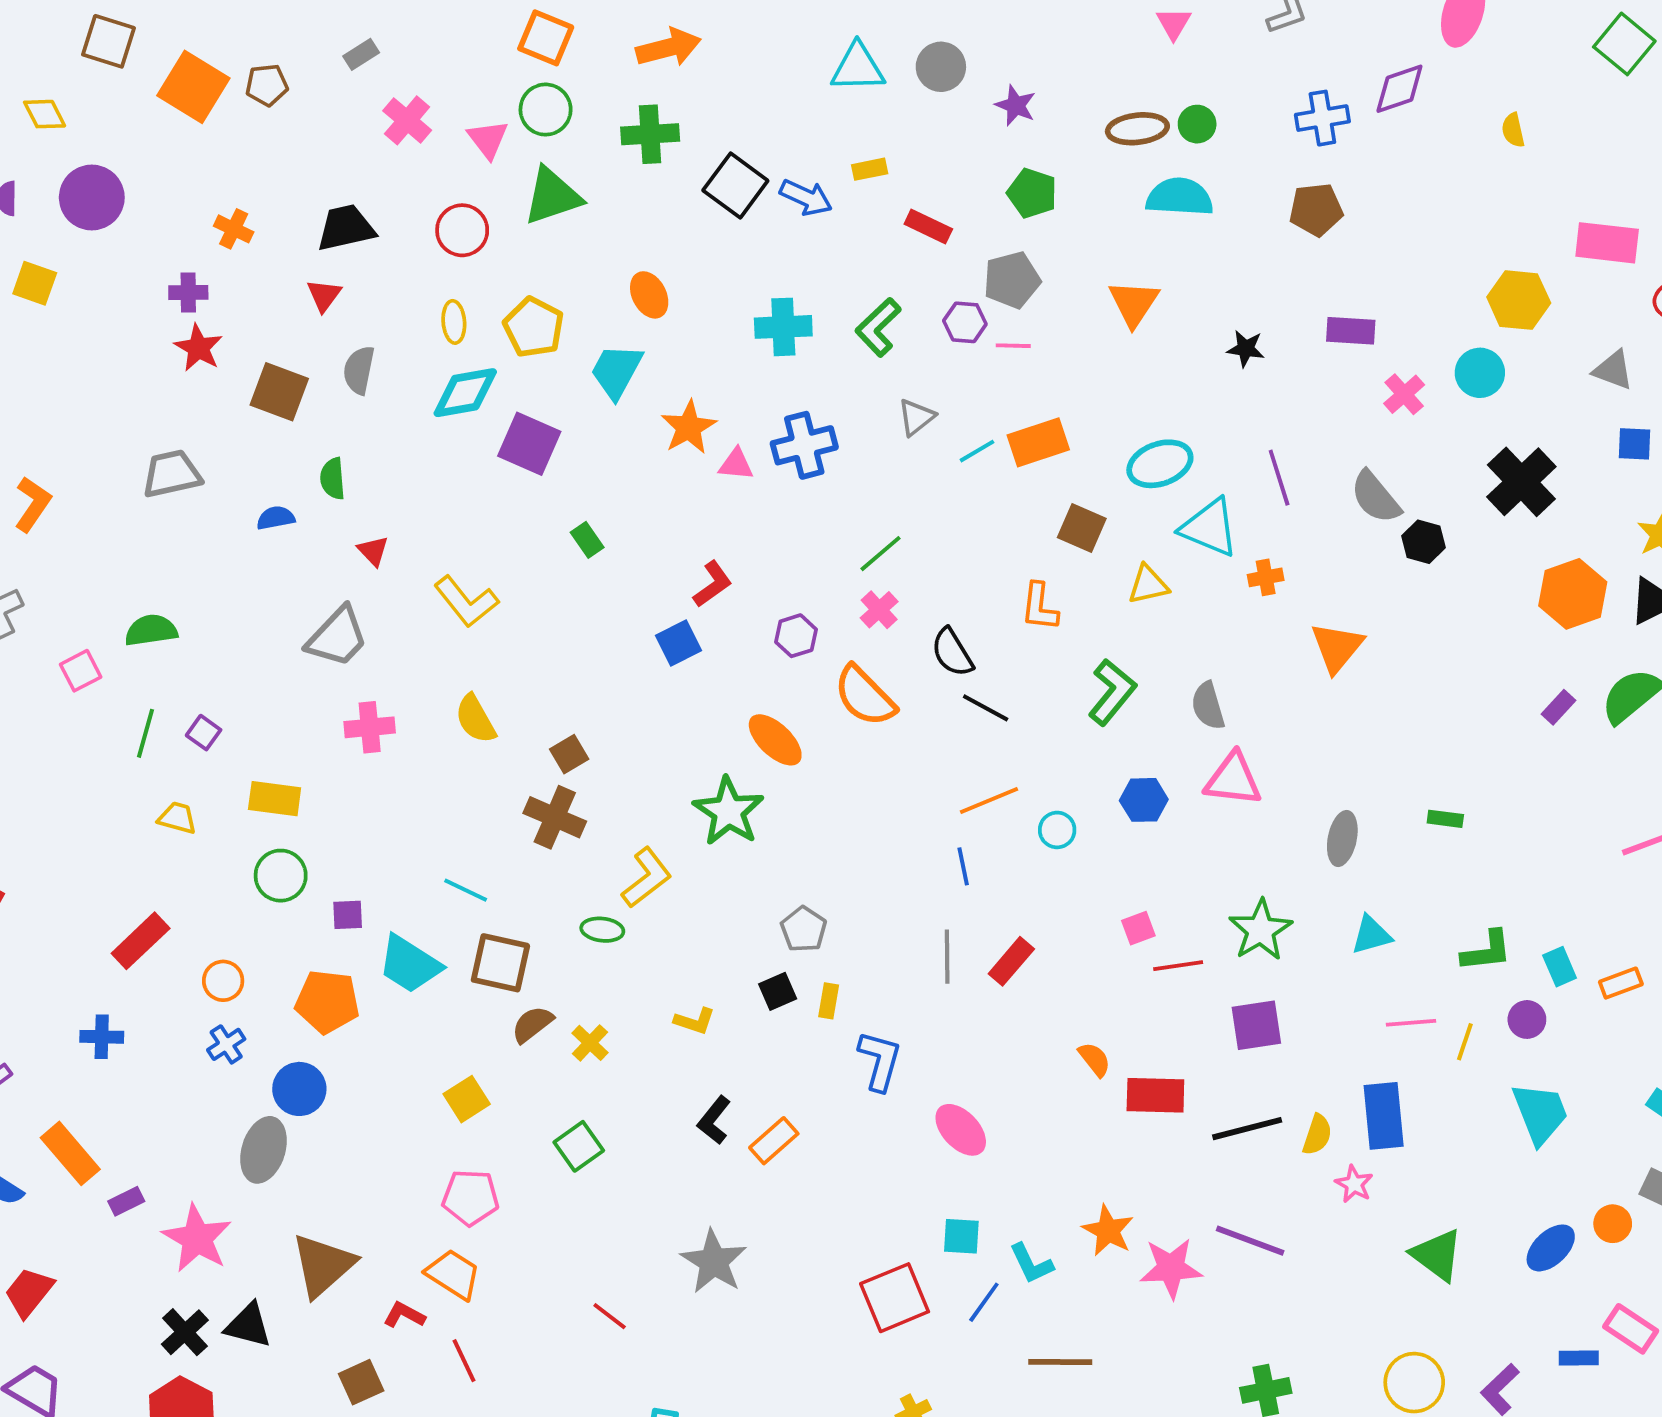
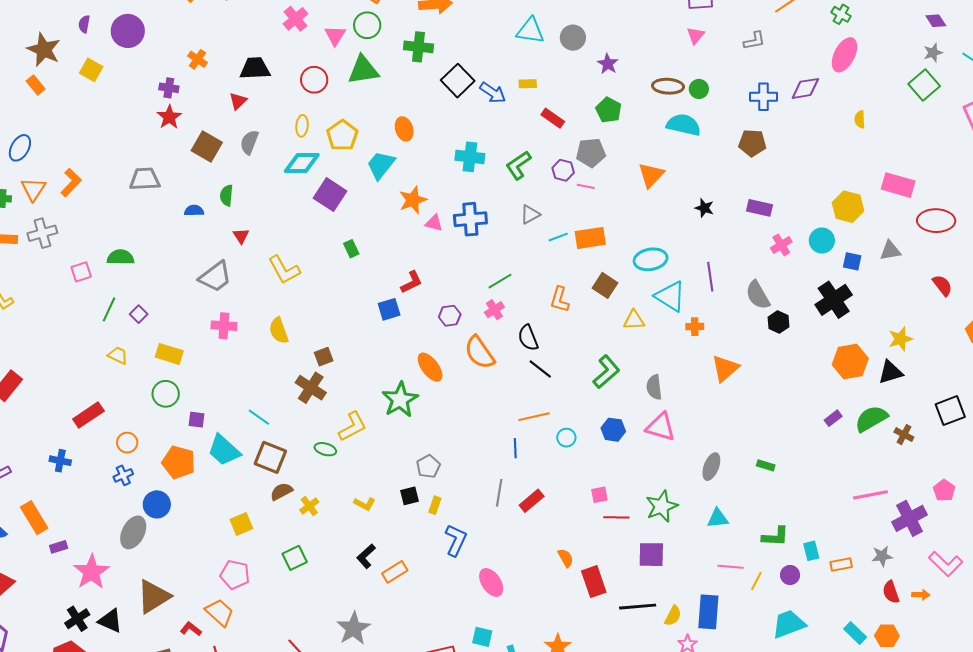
gray triangle: (1613, 370) -> (890, 251), turned -40
blue square: (1635, 444) -> (852, 261), moved
orange L-shape: (1040, 607) -> (560, 299), moved
red rectangle: (1155, 1095) -> (594, 582), turned 60
cyan trapezoid: (1540, 1113) -> (789, 624), turned -99

